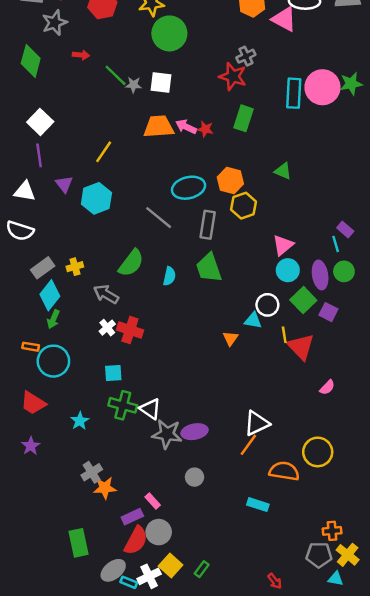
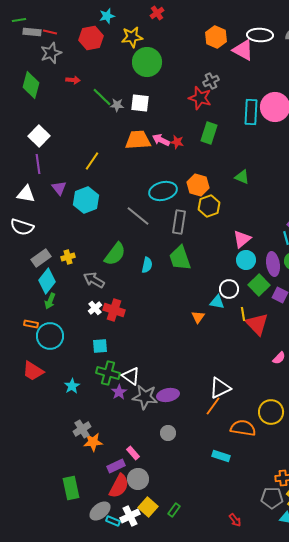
purple star: (31, 446) -> (119, 392), moved

